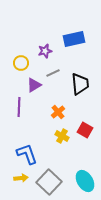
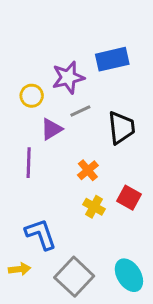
purple star: (45, 51) -> (68, 77), size x1.5
yellow arrow: (21, 178) -> (19, 269), moved

